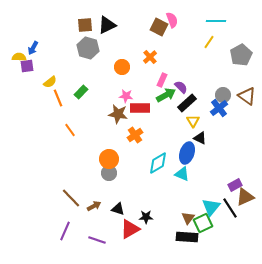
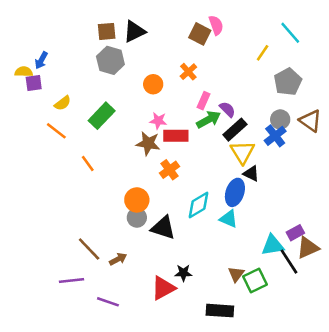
cyan line: (216, 21) -> (290, 33), moved, turned 48
gray pentagon: (241, 55) -> (288, 82), moved
green rectangle: (81, 92) -> (102, 116), size x1.5
orange line: (58, 98) -> (56, 131), moved, turned -30
yellow triangle: (193, 121) -> (242, 152), size x1.5
cyan triangle: (211, 207) -> (273, 245), moved, turned 42
black triangle: (118, 209) -> (163, 228), moved, size x1.5
purple line: (65, 231) -> (71, 280), moved, turned 60
black rectangle: (187, 237) -> (220, 311), moved
purple line: (97, 240) -> (108, 302), moved

